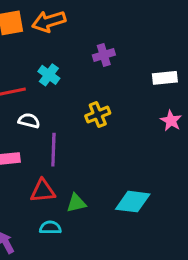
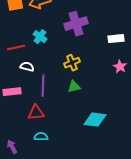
purple cross: (104, 55) -> (76, 24), size x1.6
green triangle: (76, 203) -> (74, 87), moved

